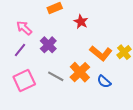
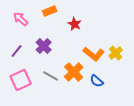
pink arrow: (24, 28) -> (21, 19), moved

